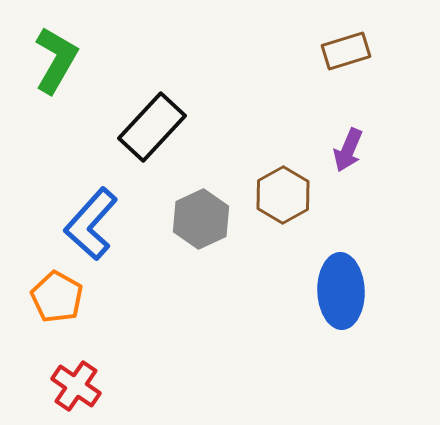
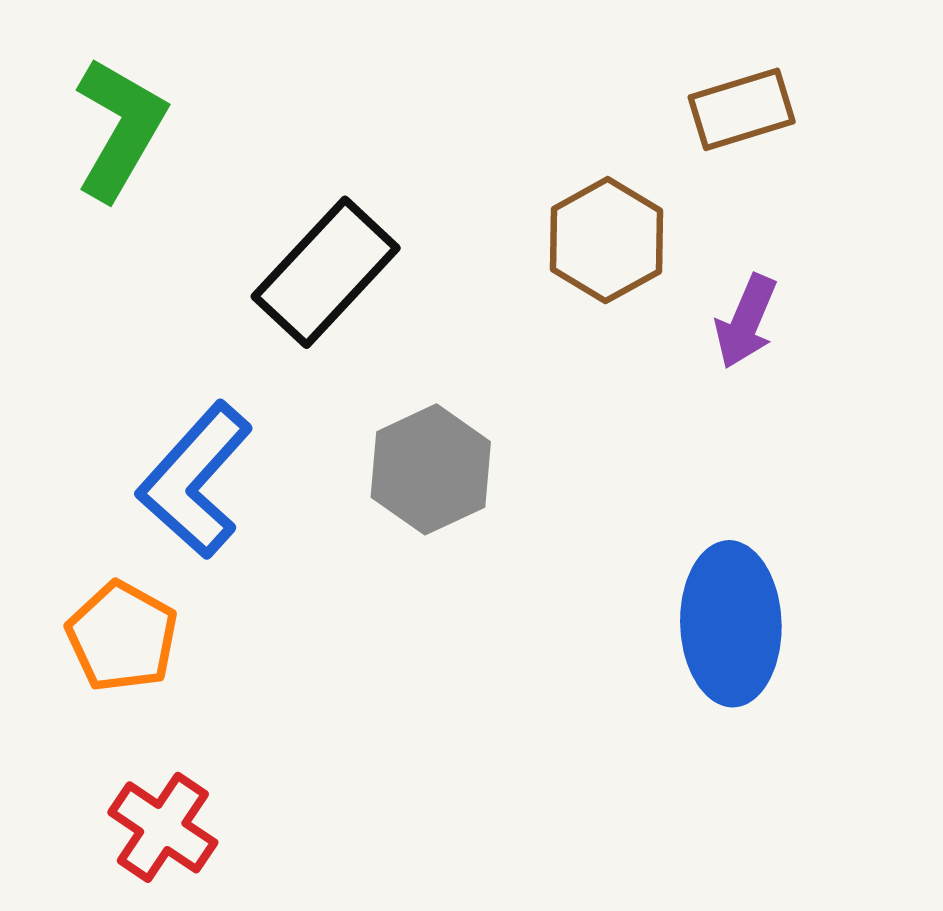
brown hexagon: (283, 195) -> (607, 240), moved

